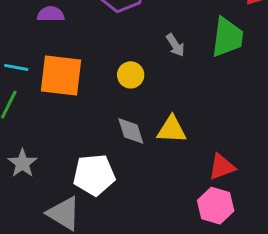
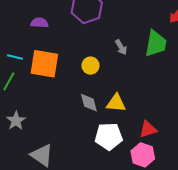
white pentagon: (94, 175) -> (109, 136), moved

